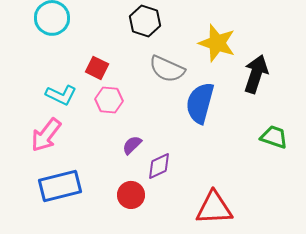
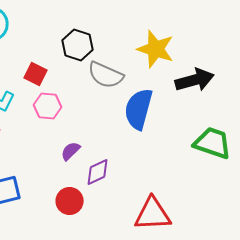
black hexagon: (145, 21) -> (78, 45), moved
black arrow: (256, 74) -> (195, 80), turned 57
green trapezoid: (274, 137) -> (213, 143), size x1.4

